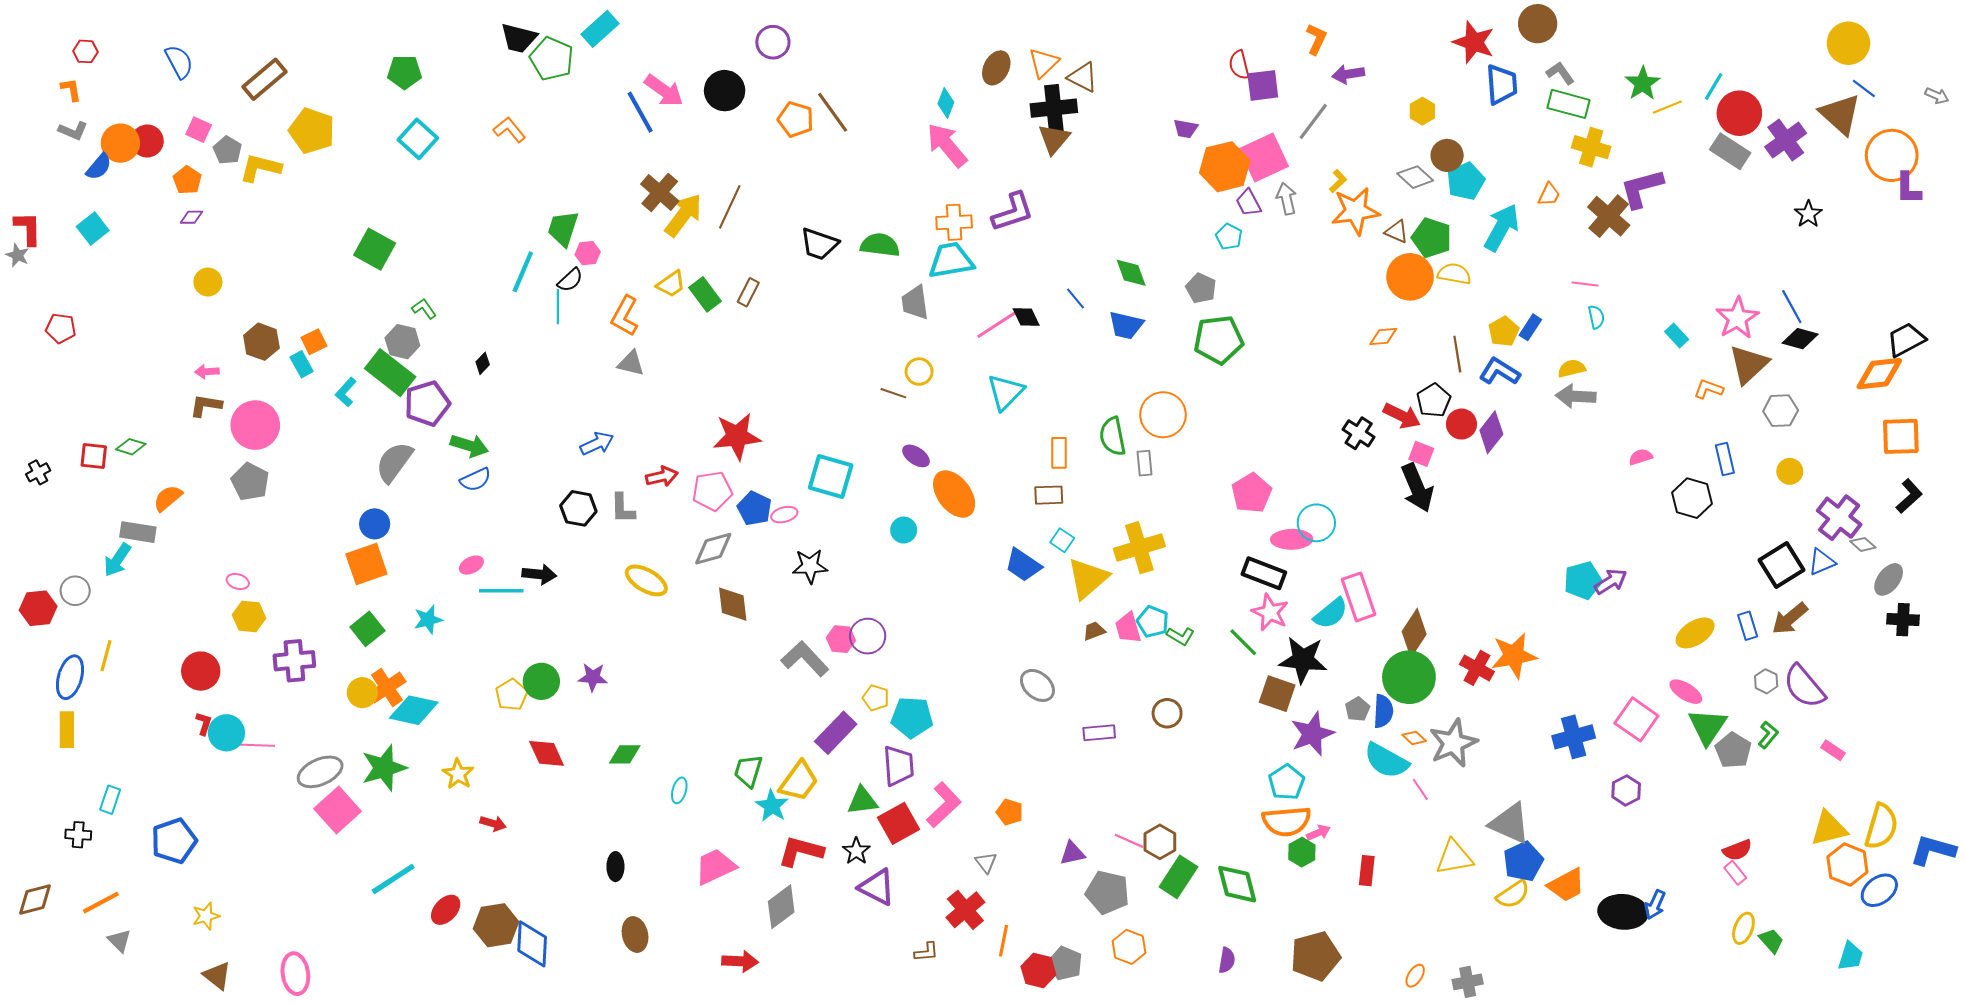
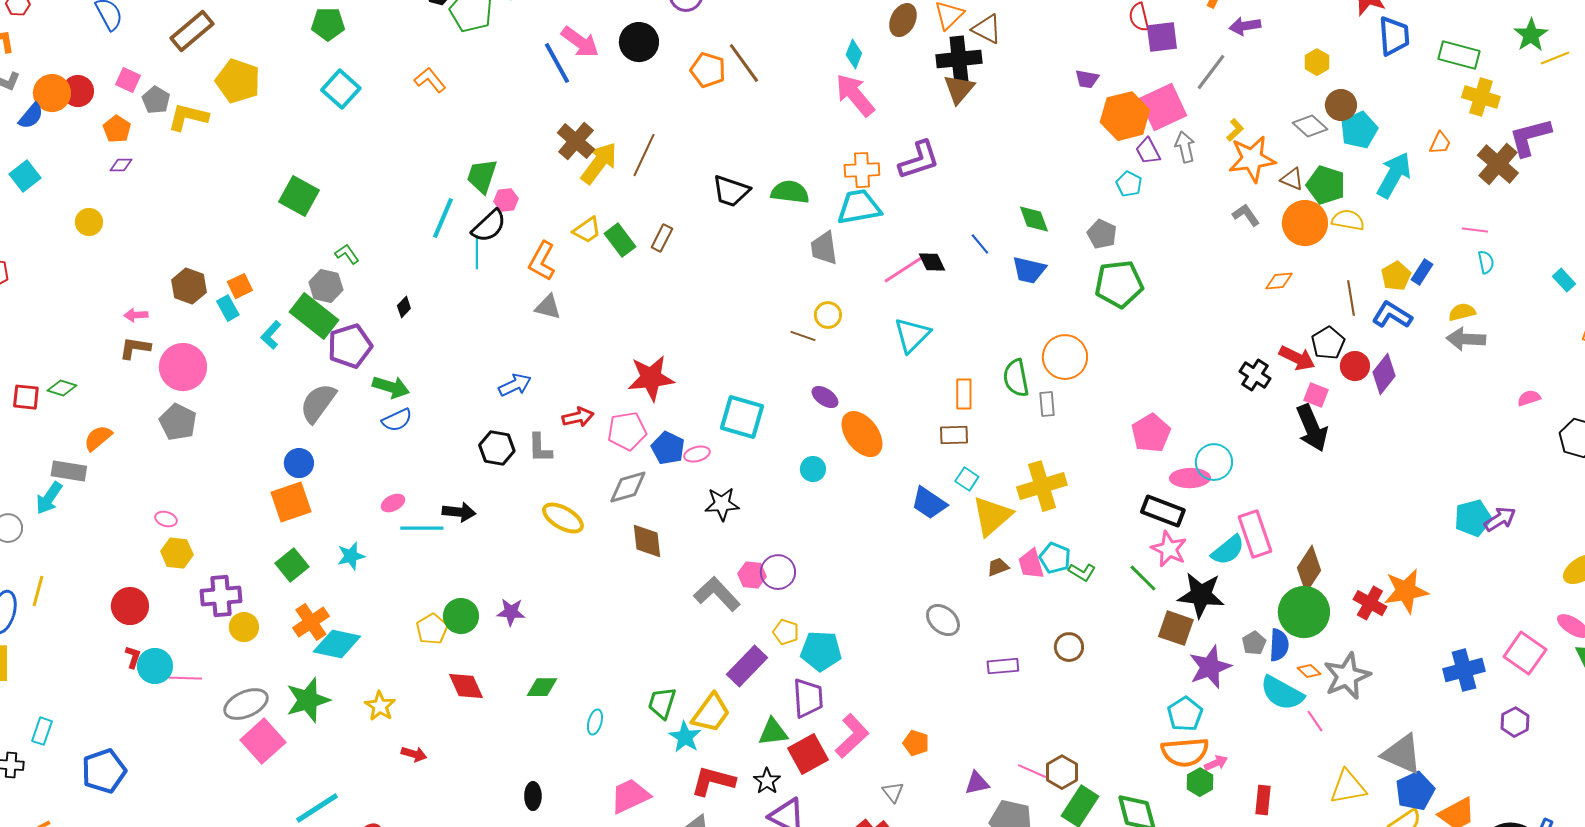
gray L-shape: (1560, 73) -> (1246, 215), moved
black semicircle: (570, 280) -> (489, 226), size x1.4
yellow circle: (208, 282) -> (89, 222), moved
yellow circle: (362, 693) -> (244, 627), moved

